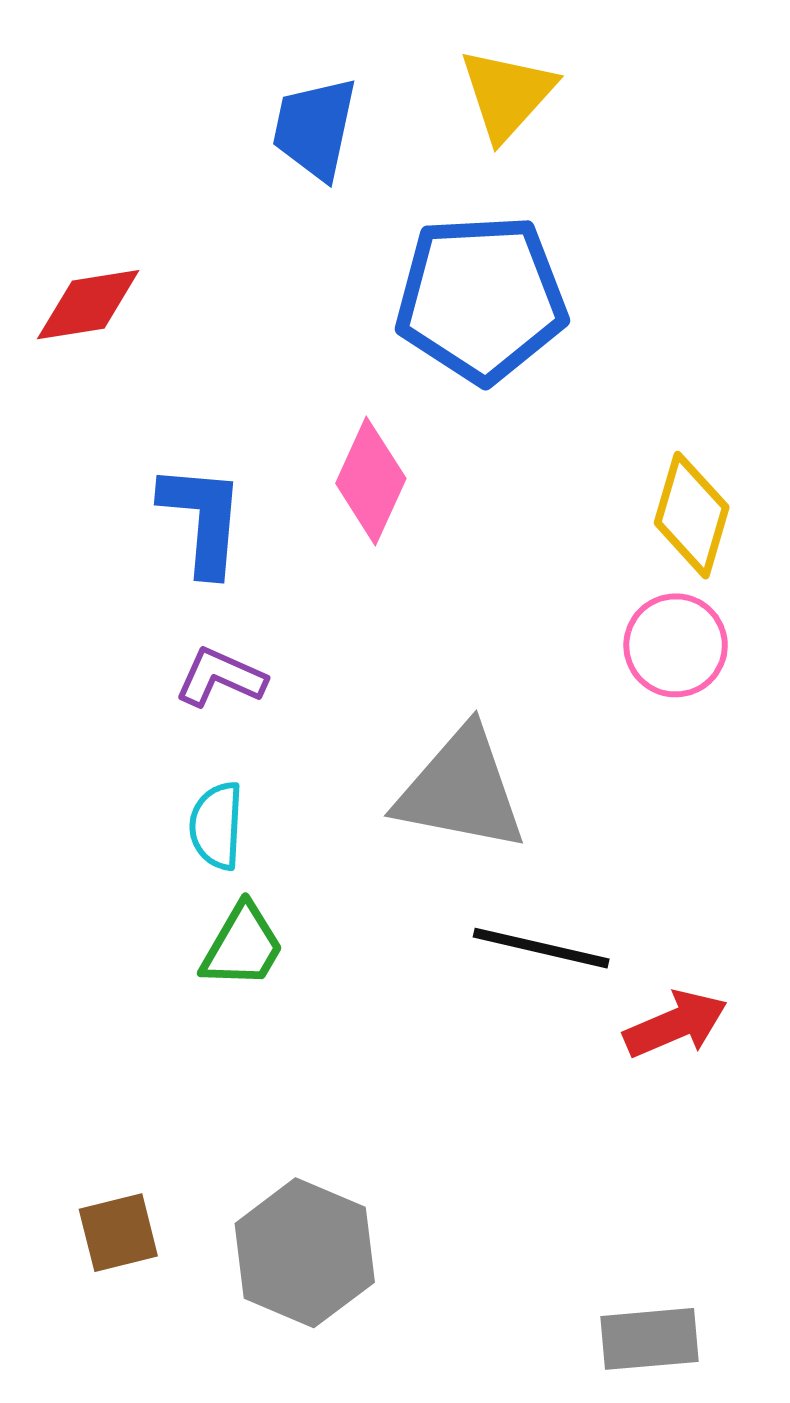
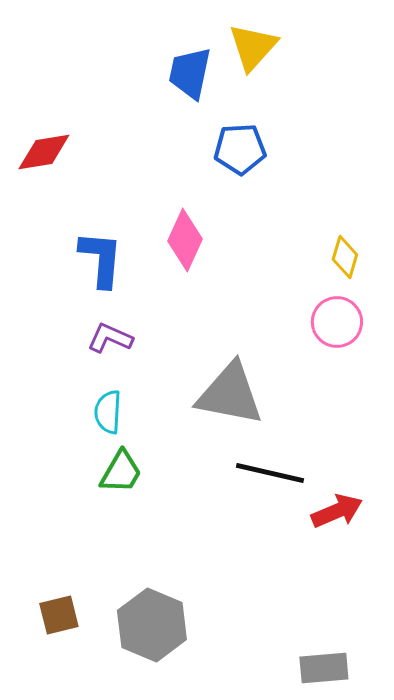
blue trapezoid: (315, 128) -> (190, 73), moved
blue pentagon: (481, 299) -> (240, 149), size x0.6
yellow diamond: (692, 515) -> (345, 257), size x0.7

